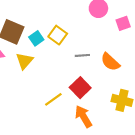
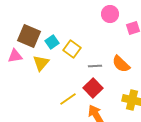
yellow square: (58, 35) -> (72, 49), moved
gray line: (82, 55) -> (95, 66), moved

